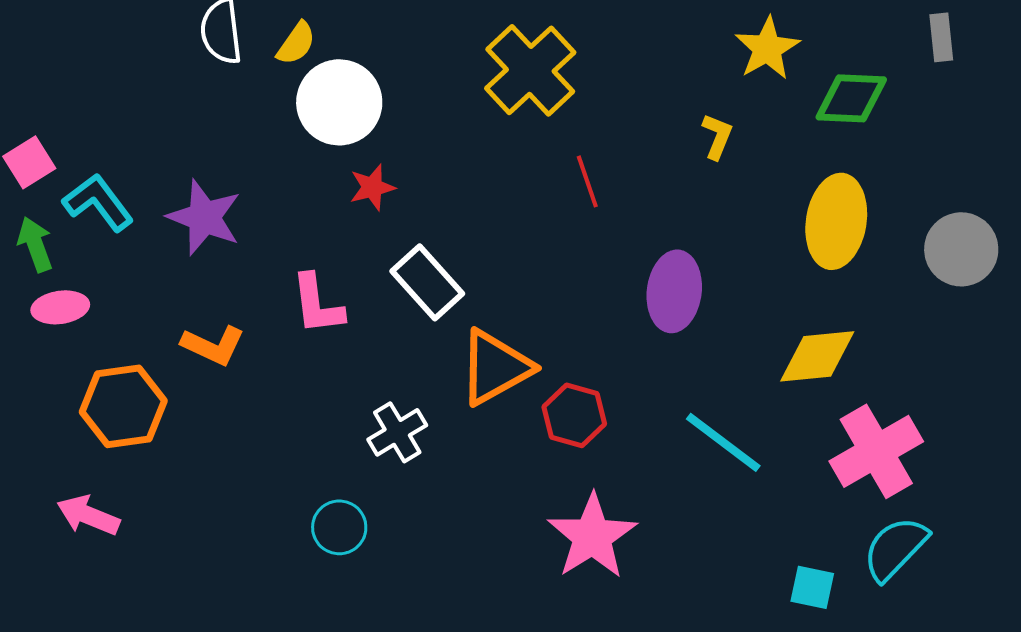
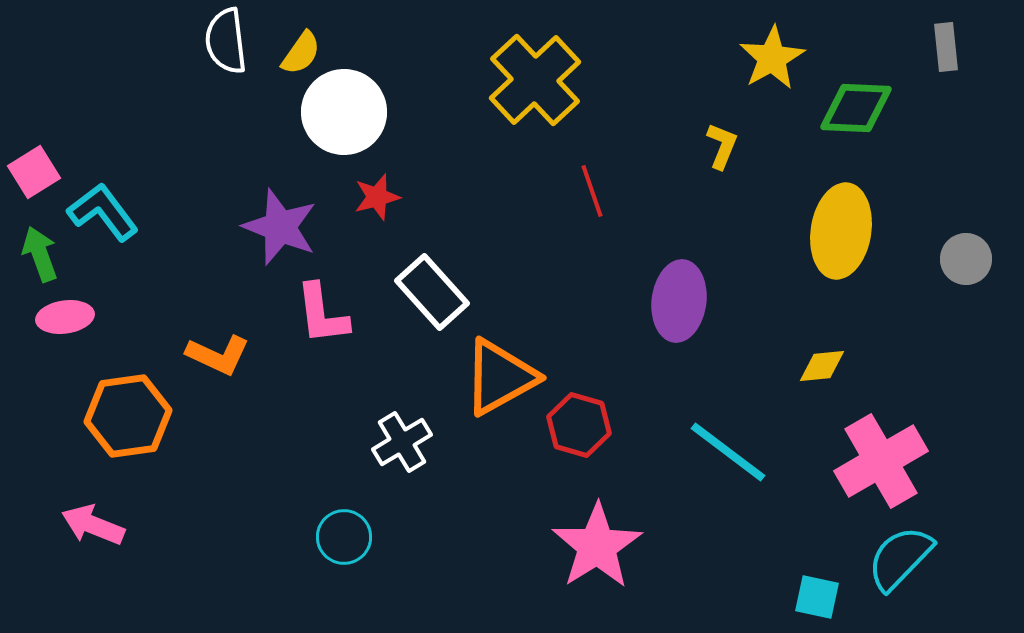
purple star: (204, 217) -> (280, 227), moved
gray circle: (961, 249) -> (966, 259), size x0.7
yellow diamond: (817, 356) -> (822, 366), size x0.6

